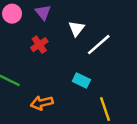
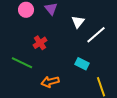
red cross: (39, 45) -> (40, 43), moved

